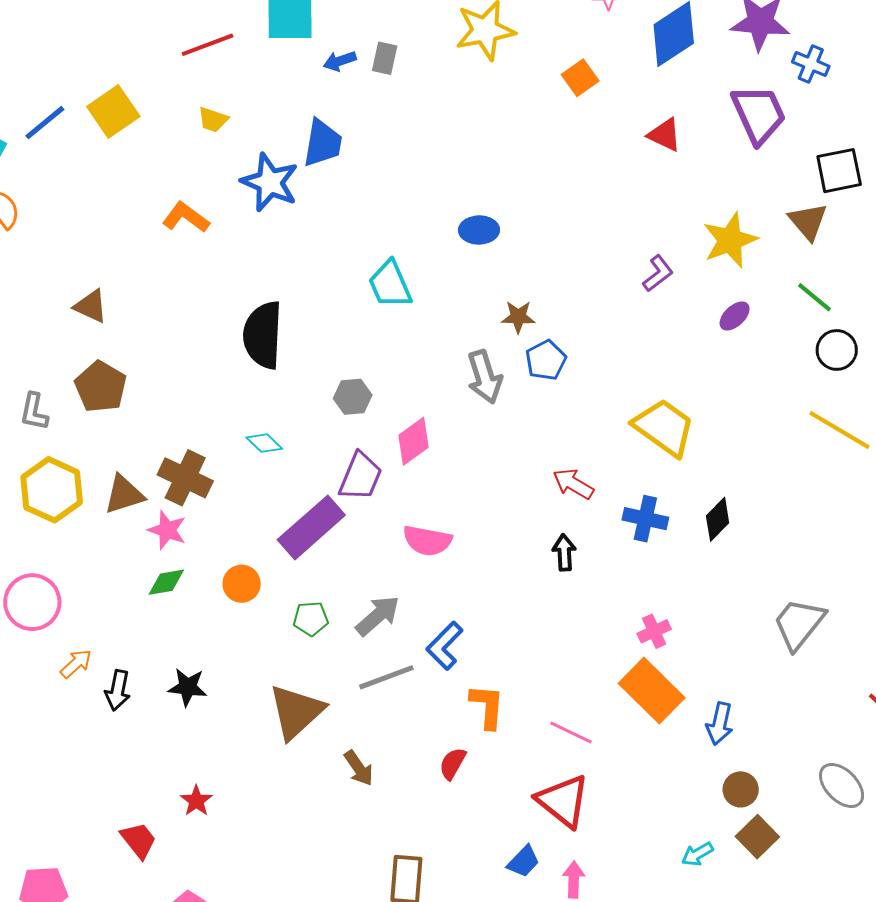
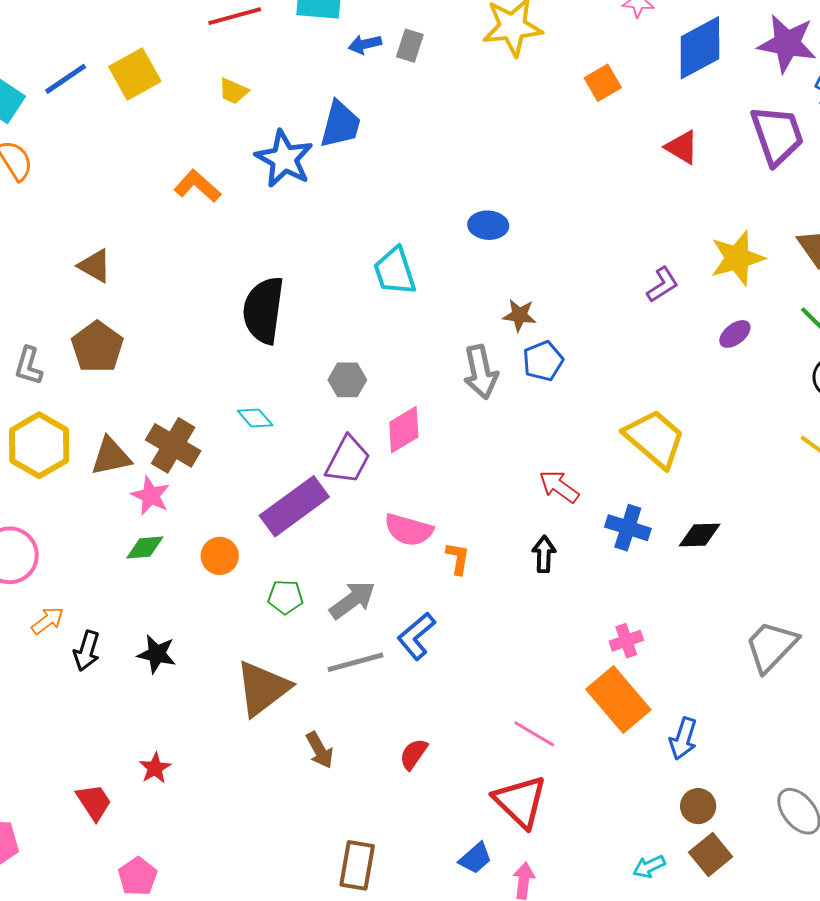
black diamond: (718, 519) -> (700, 535), turned 39
orange L-shape: (487, 706) -> (458, 558), moved, size x0.7

